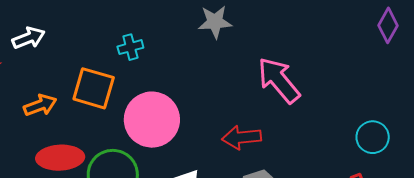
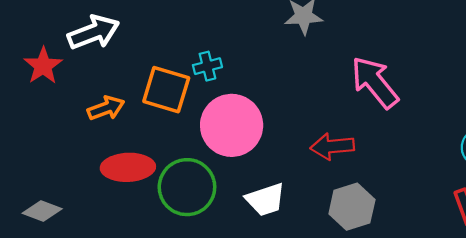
white arrow: (29, 38) -> (94, 32), size x1.4
cyan cross: (130, 47) -> (207, 66), moved

